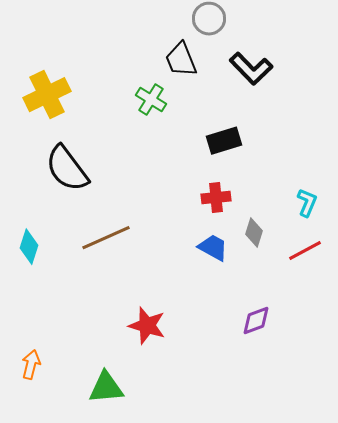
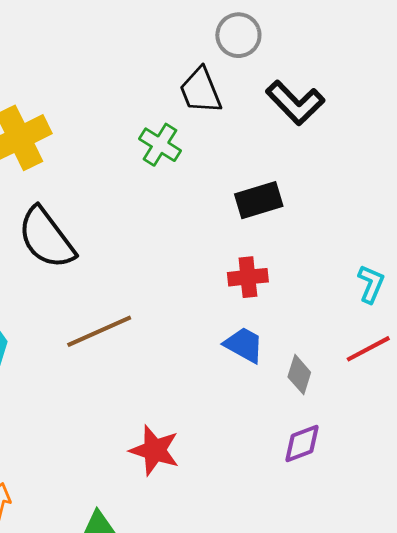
gray diamond: (254, 233) -> (299, 375), moved

